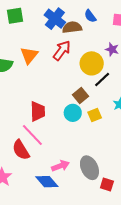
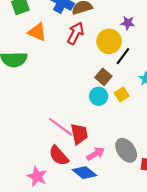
orange triangle: (29, 55) -> (37, 32), moved, turned -36
red trapezoid: (38, 111) -> (79, 134), moved
red semicircle: (21, 150) -> (59, 156), moved

